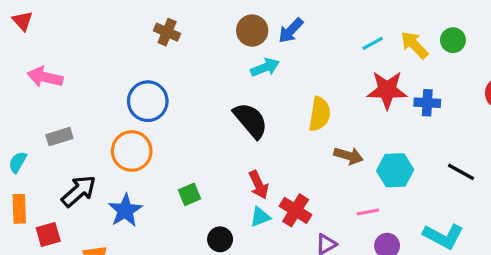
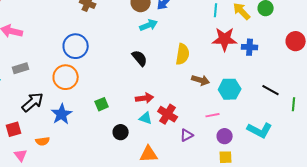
cyan line: (373, 43) -> (216, 10), turned -56
black semicircle: (251, 120) -> (140, 58), size x0.7
red arrow: (259, 185) -> (145, 98), turned -72
cyan triangle: (260, 217) -> (146, 118), turned 40

